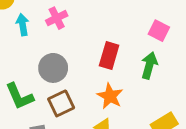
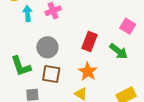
green arrow: (149, 65) -> (119, 51), turned 108
brown square: (61, 103) -> (51, 74), turned 30

